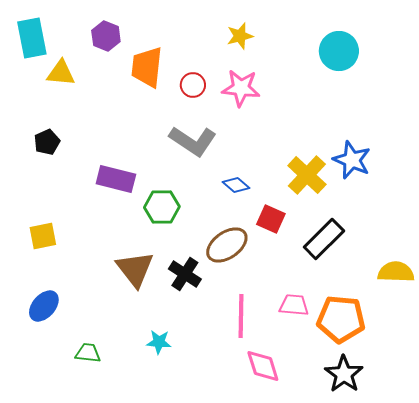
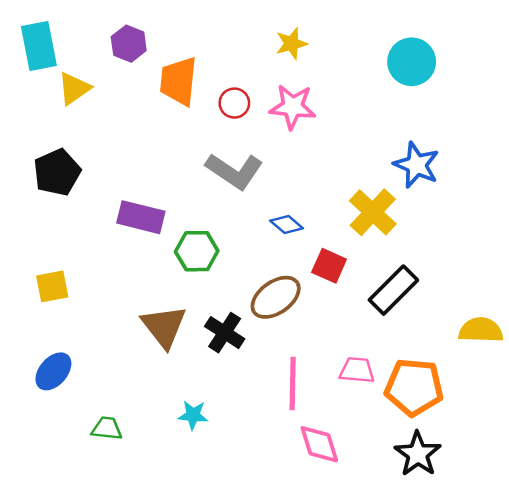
yellow triangle: (61, 73) -> (74, 88), turned -40
black pentagon: (47, 142) -> (57, 172), size x1.5
blue star: (352, 160) -> (416, 165), moved

